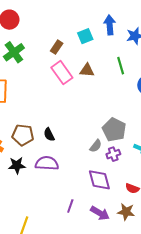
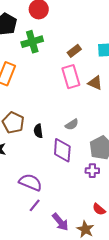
gray semicircle: (96, 146) -> (72, 125), moved
purple semicircle: (47, 163) -> (30, 182), moved
purple diamond: (99, 180) -> (62, 150), moved

